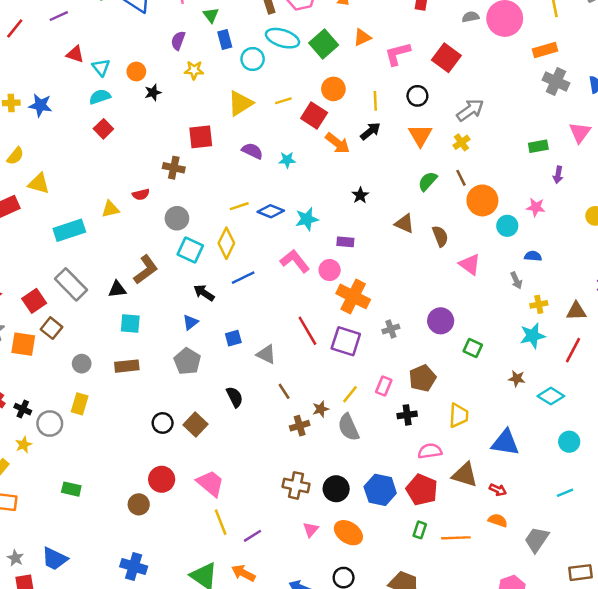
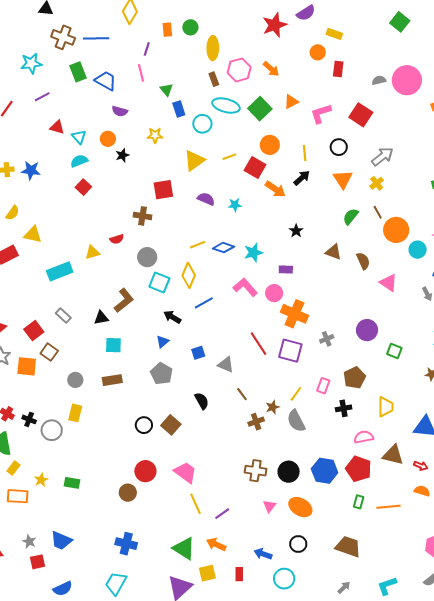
purple semicircle: (178, 41) -> (120, 111), moved, turned -91
gray rectangle: (71, 284) -> (63, 316), size x0.6
yellow star: (24, 445) -> (41, 480), moved

